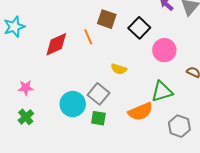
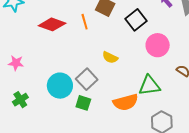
red diamond: (56, 44) -> (52, 24), turned 36
green cross: (26, 117) -> (20, 100), moved

